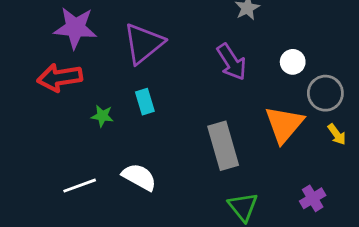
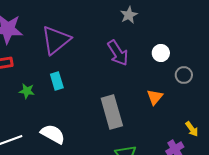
gray circle: (325, 93) -> (184, 75), size x0.7
orange triangle: (284, 124) -> (155, 97), size x0.6
yellow arrow: (337, 134) -> (192, 129), moved

